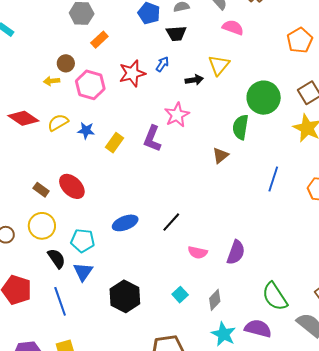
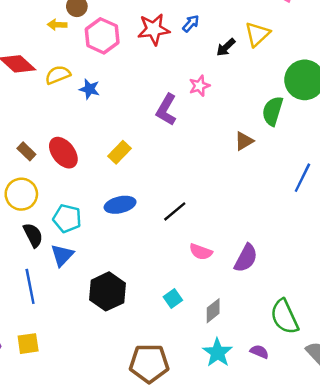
black arrow: (194, 80) -> (226, 47), turned 138
pink star: (177, 115) -> (199, 86), size x0.7
yellow rectangle: (115, 143) -> (119, 152), moved
purple semicircle: (258, 328) -> (259, 352), size x0.6

